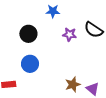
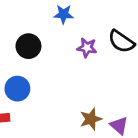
blue circle: (30, 64) -> (17, 89), moved

